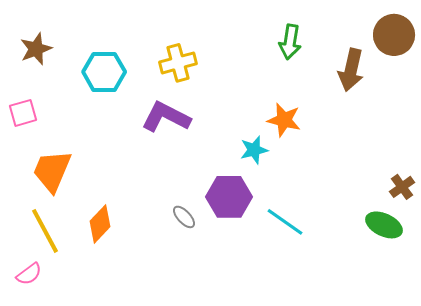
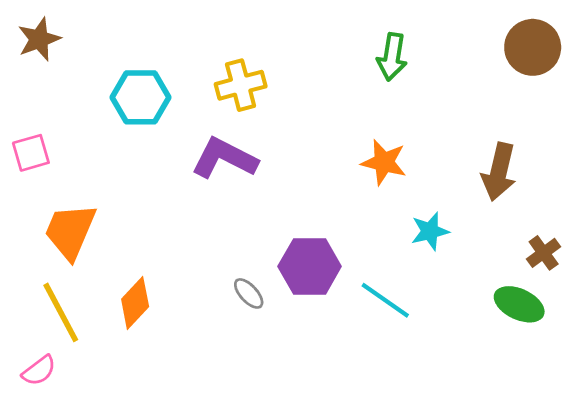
brown star: (36, 49) -> (39, 39), moved
brown arrow: (351, 70) -> (499, 172), moved
cyan star: (254, 150) -> (430, 231), moved

